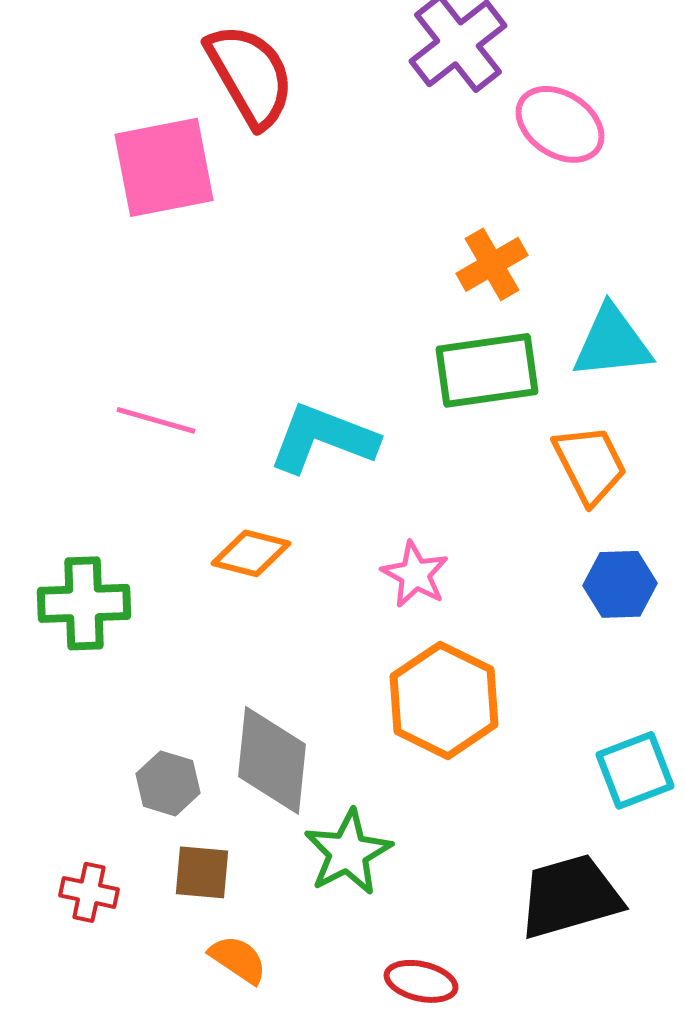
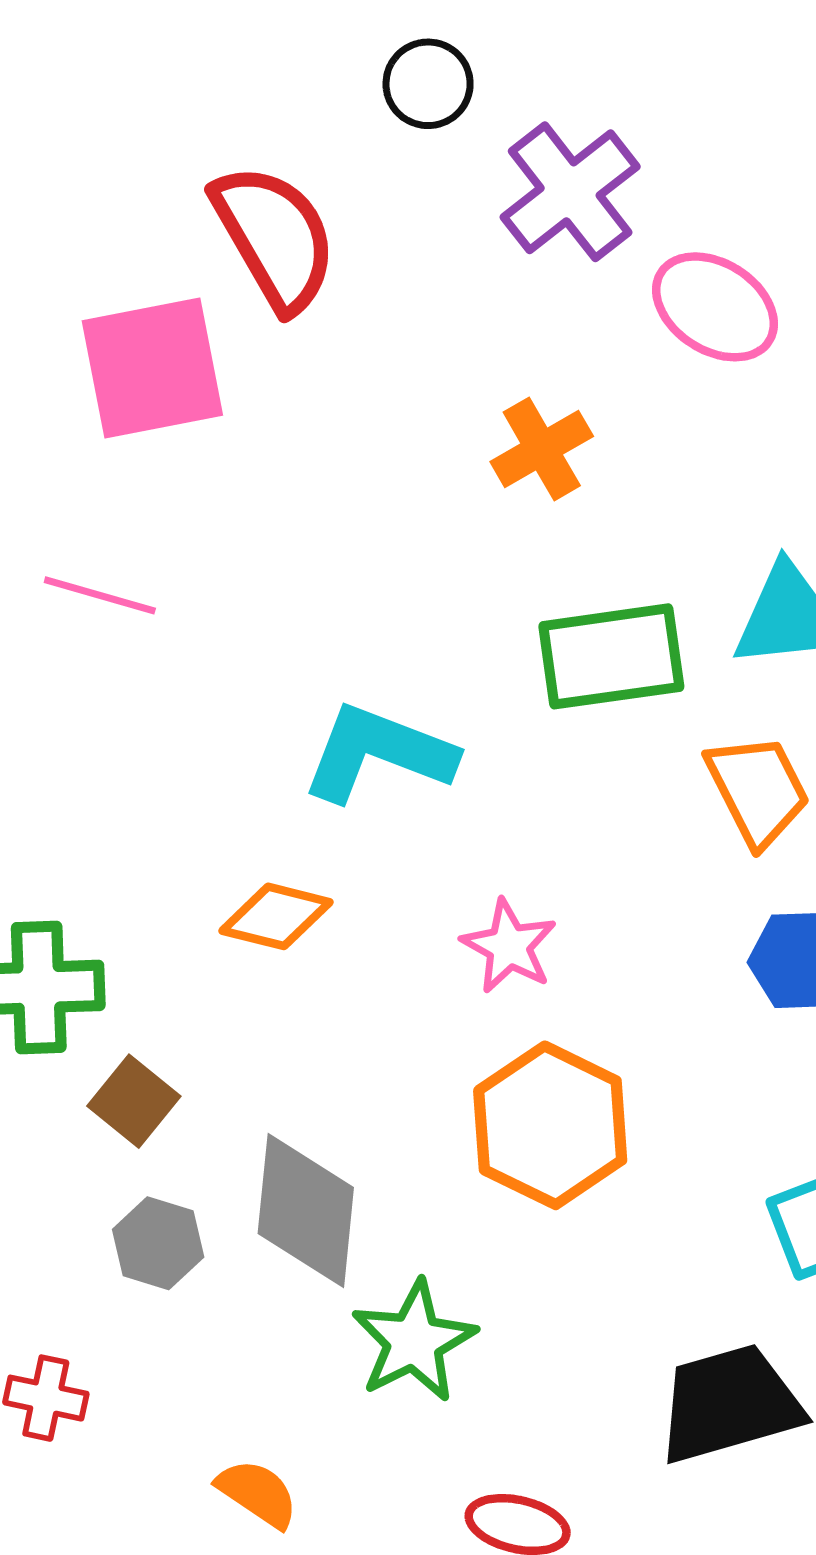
orange cross: (492, 264) -> (542, 449), moved
pink line: (156, 420) -> (100, 595), moved
brown square: (202, 872) -> (134, 1101), moved, turned 34

